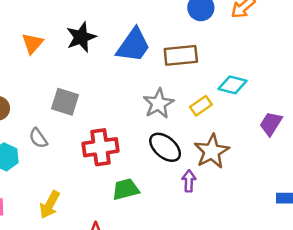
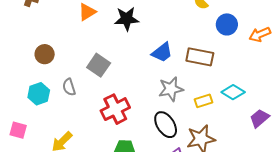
blue trapezoid: (133, 45) -> (162, 52), moved, size x0.7
purple trapezoid: (271, 124) -> (260, 118), moved
red cross: (100, 147) -> (115, 109), turned -36

